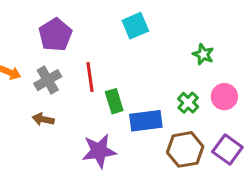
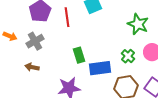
green star: (203, 54) -> (138, 24), size x1.5
red line: (90, 77) -> (67, 17), moved

